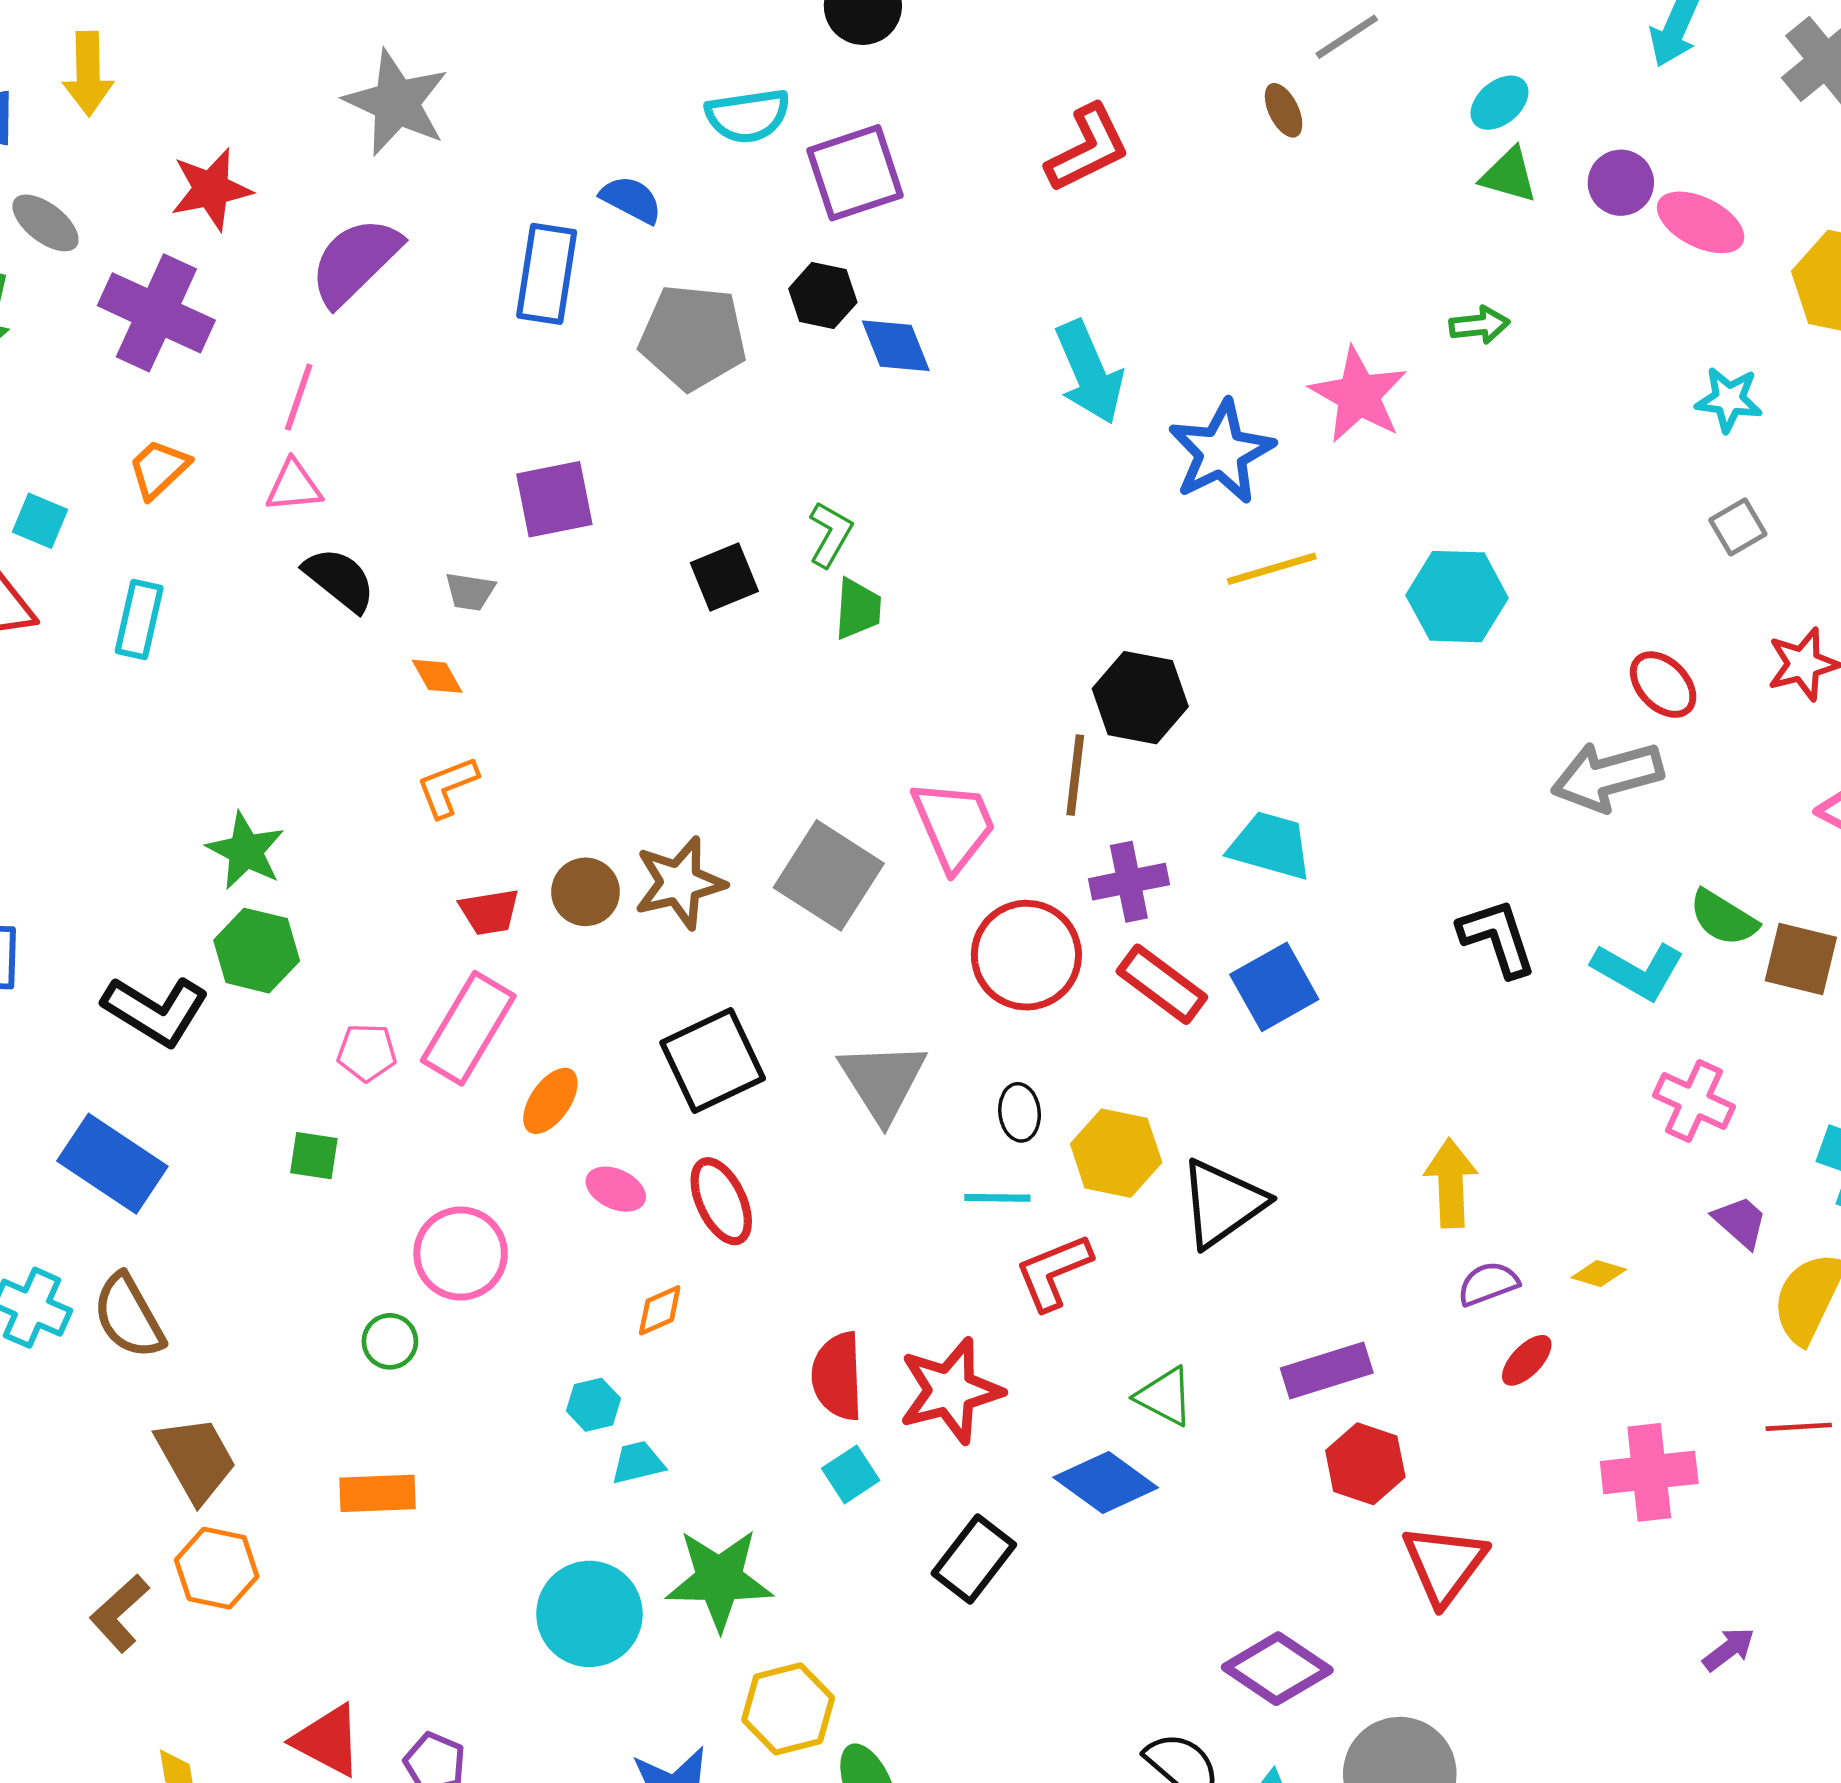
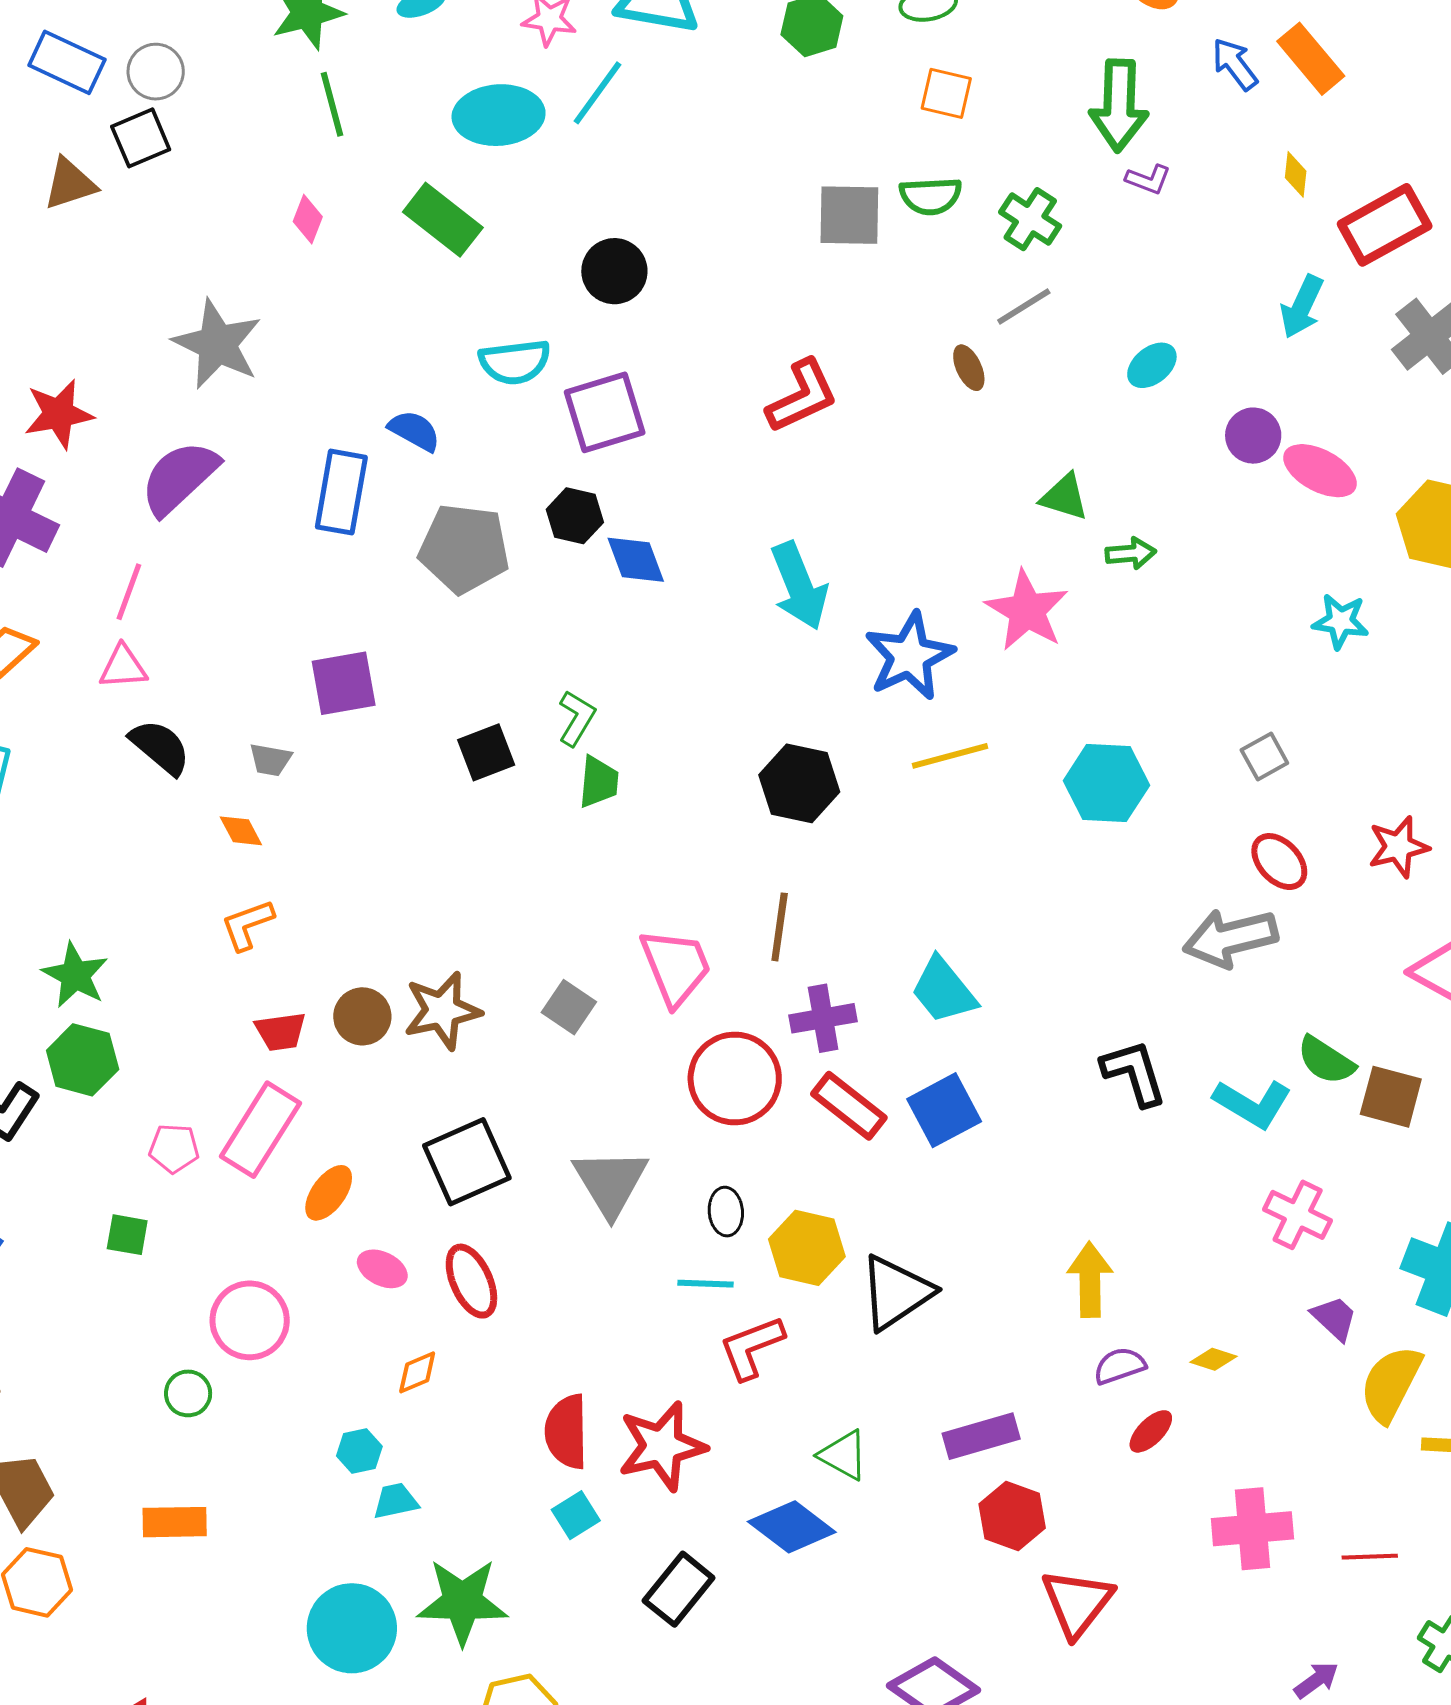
green triangle: (1509, 175) -> (1064, 497), moved
gray square: (1738, 527) -> (1264, 757), moved
black hexagon: (1140, 698) -> (799, 783), moved
cyan trapezoid: (1270, 846) -> (944, 990), turned -146
gray square: (829, 875) -> (569, 1007), size x0.6
red line: (1799, 1427) -> (1370, 1557), moved

